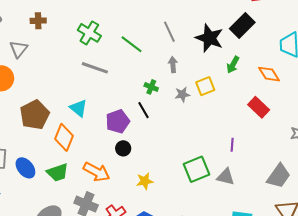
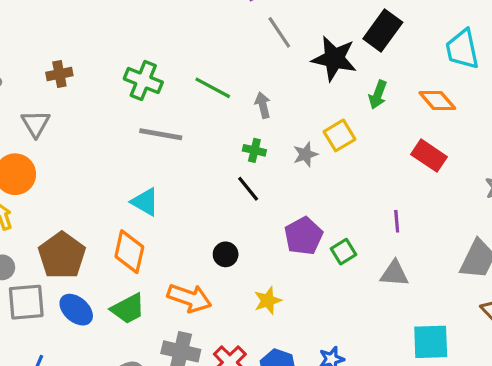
gray line: (169, 32) -> (279, 32), moved
gray arrow: (173, 65) -> (263, 105), moved
brown pentagon: (35, 115) -> (62, 255), moved
purple pentagon: (118, 121) -> (303, 236), moved
green square: (197, 169) -> (344, 252), moved, size x0.6

